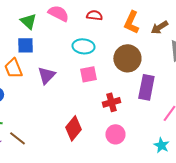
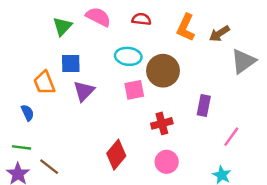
green triangle: (28, 21) -> (62, 26), turned 30
blue square: (25, 45) -> (71, 64), moved
brown circle: (127, 58) -> (163, 71), moved
purple rectangle: (146, 87) -> (204, 105), size x0.7

